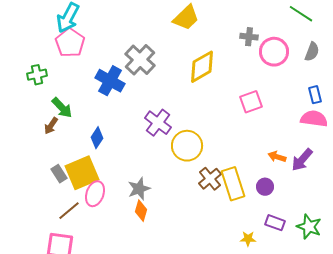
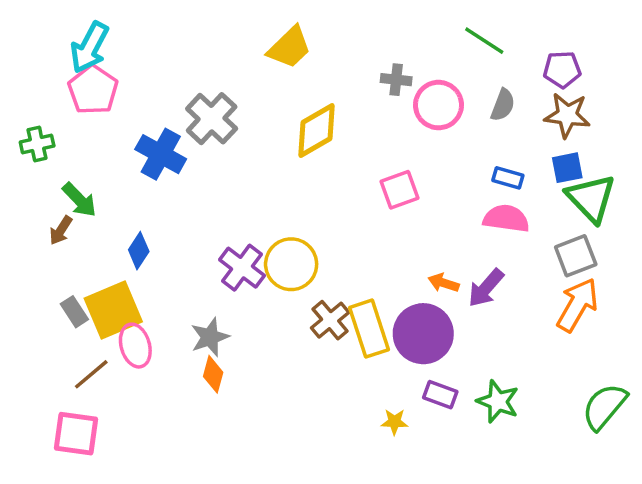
blue rectangle: (315, 95) -> (508, 178), turned -60
purple cross: (158, 123) -> (242, 268), moved
purple circle: (265, 187) -> (423, 334), size x2.0
pink ellipse: (95, 194) -> (135, 346), turned -35

